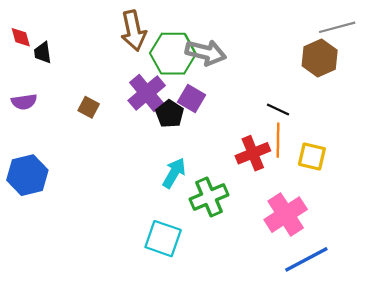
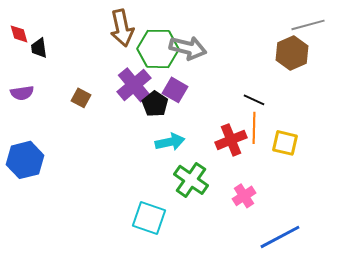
cyan arrow: (174, 173) -> (170, 142), moved, turned 48
green cross: (209, 197) -> (191, 180), turned -32
pink cross: (286, 215) -> (244, 196), moved, size x0.6

